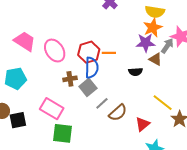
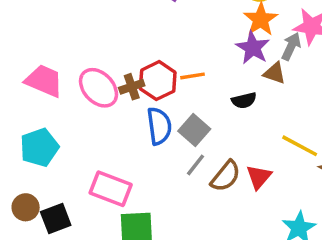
purple star: (146, 43) -> (253, 48), turned -30
blue semicircle: (92, 68) -> (159, 126), moved
brown cross: (70, 79) -> (132, 87), moved
gray square: (88, 87) -> (194, 130), moved
red triangle: (142, 124) -> (259, 177), moved

